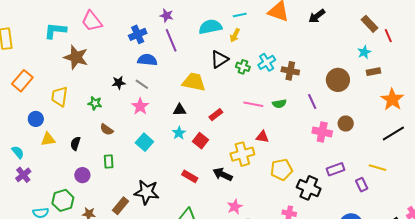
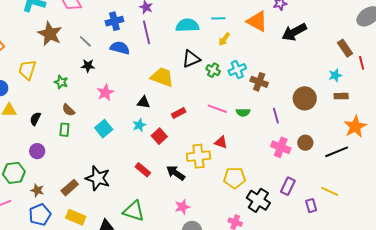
black arrow: (317, 16) -> (294, 32), size x1.4
yellow arrow: (235, 35) -> (224, 39), moved
gray line: (142, 84) -> (85, 41), moved
black line: (393, 134) -> (337, 152), moved
green rectangle: (109, 161) -> (64, 130), moved
purple rectangle: (336, 169) -> (288, 186), turned -54

